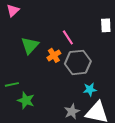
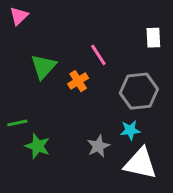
gray hexagon: (78, 62) -> (139, 91), moved
gray star: (72, 111) -> (98, 146), moved

